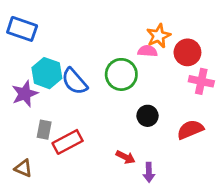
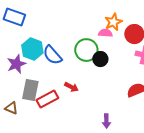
black circle: (147, 116) -> (100, 59), moved
gray rectangle: (44, 130) -> (30, 90), size x1.5
red arrow: (125, 157) -> (71, 87), moved
brown triangle: (23, 168) -> (11, 108), moved

